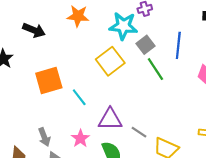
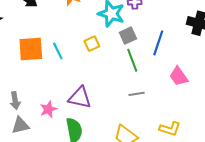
yellow square: (110, 61) -> (92, 44), size x0.6
cyan line: (79, 97) -> (58, 51), moved
gray line: (139, 132) -> (137, 94), moved, turned -56

